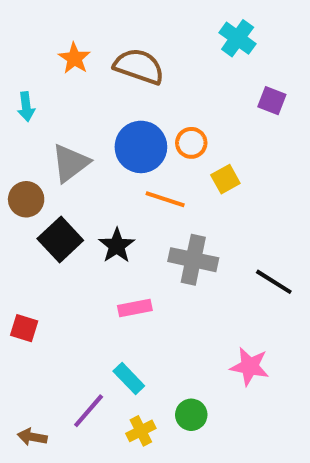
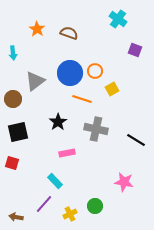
brown semicircle: (139, 66) -> (69, 33), size x0.7
black square: (60, 240) -> (18, 132), moved, turned 30
cyan rectangle: (129, 379) -> (55, 181), moved

